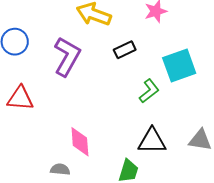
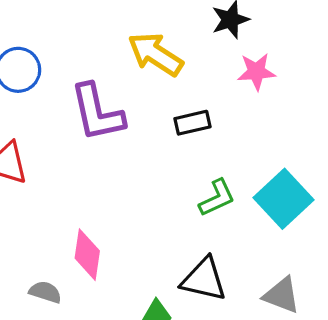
purple L-shape: (67, 56) -> (97, 113), turned 126
cyan square: (179, 66) -> (284, 199), moved, turned -36

